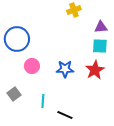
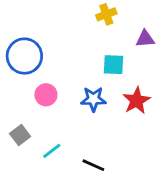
cyan square: (100, 46) -> (114, 65), moved
cyan line: (43, 101) -> (52, 151), moved, turned 48

